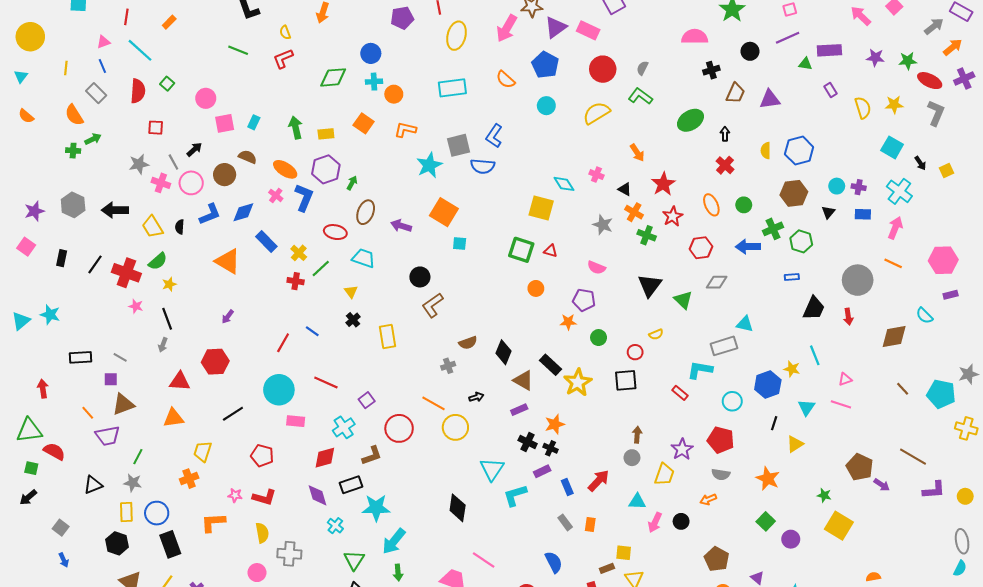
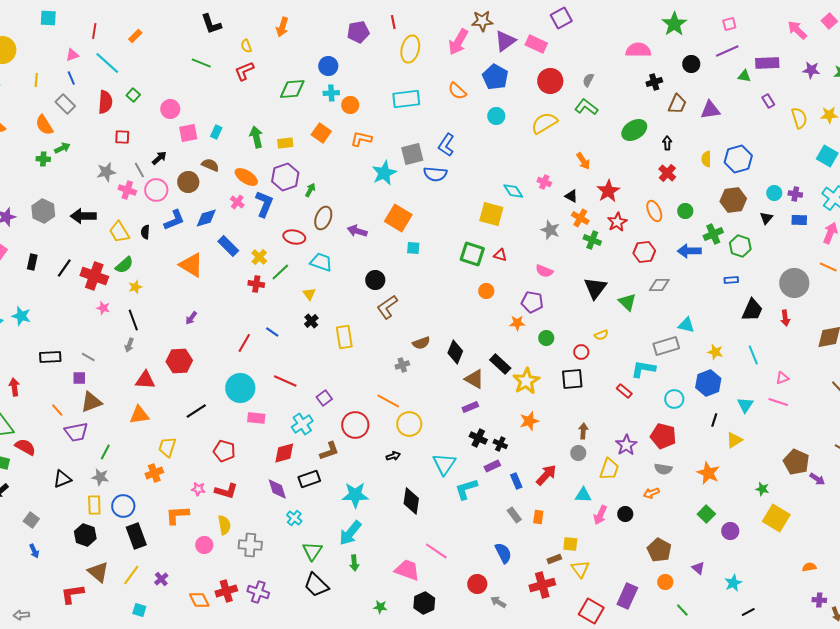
yellow star: (792, 369) -> (715, 352), moved
black arrow: (476, 397) -> (393, 456), moved
orange star: (555, 424) -> (529, 421), moved
cyan star: (376, 508) -> (355, 495), moved
pink circle: (257, 573) -> (204, 545), moved

